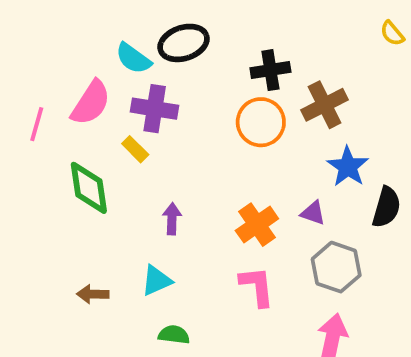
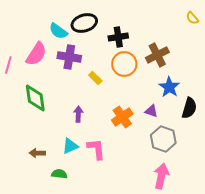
black cross: (270, 70) -> (118, 37), moved
yellow rectangle: (135, 149) -> (95, 78), moved
pink L-shape: (257, 286) -> (96, 149), moved
green semicircle: (174, 335) -> (59, 174), moved

